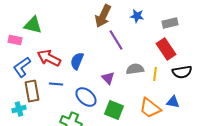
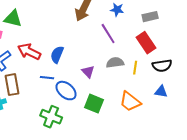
purple line: (116, 40) -> (108, 34), moved
blue line: (56, 84) -> (47, 78), moved
blue triangle: (173, 102) -> (161, 92), moved

